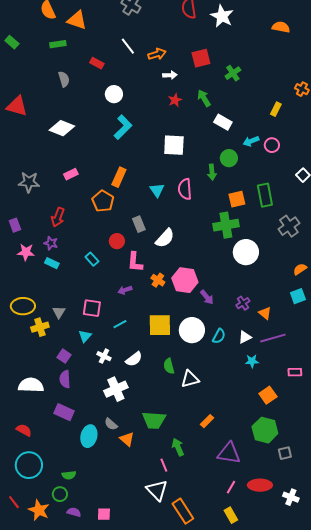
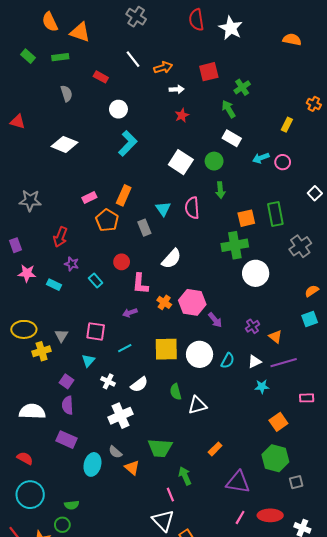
green rectangle: (12, 42) -> (28, 56), moved
green arrow: (204, 98) -> (229, 109), moved
red triangle: (17, 106) -> (18, 122), size x0.7
white square: (174, 145) -> (181, 162), turned 30
green circle: (229, 158) -> (214, 161), moved
pink rectangle: (71, 174) -> (89, 197), moved
gray rectangle: (139, 224) -> (144, 228), moved
purple star: (51, 243) -> (72, 264), moved

